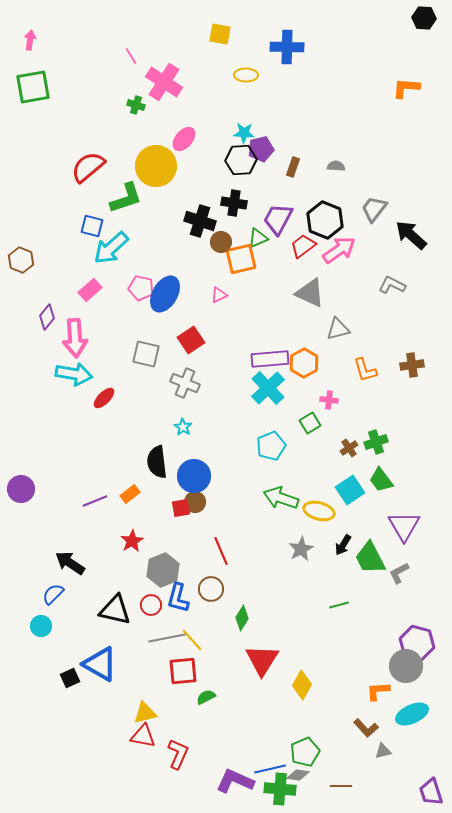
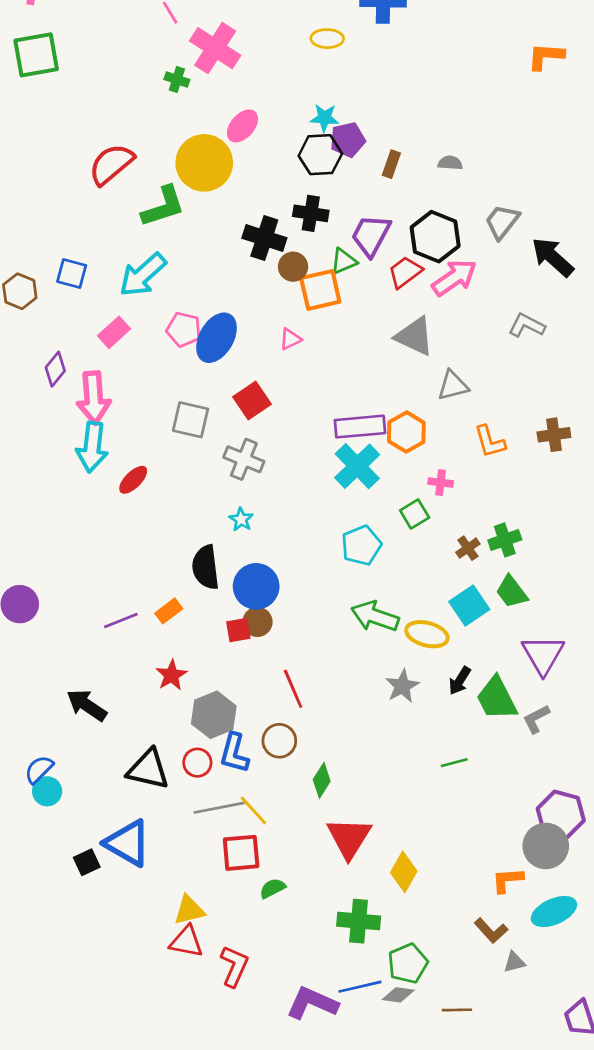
blue square: (92, 226) -> (72, 274), moved
cyan arrow: (74, 374) -> (92, 447), turned 87
blue semicircle: (53, 594) -> (39, 769), moved
green cross: (280, 789) -> (359, 921), moved

